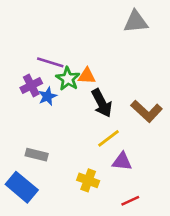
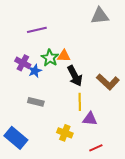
purple line: (50, 62) -> (37, 30), moved, turned -30
purple cross: (31, 85) -> (23, 63), turned -35
yellow line: (109, 138) -> (80, 102), turned -54
gray rectangle: (37, 155) -> (36, 102), moved

